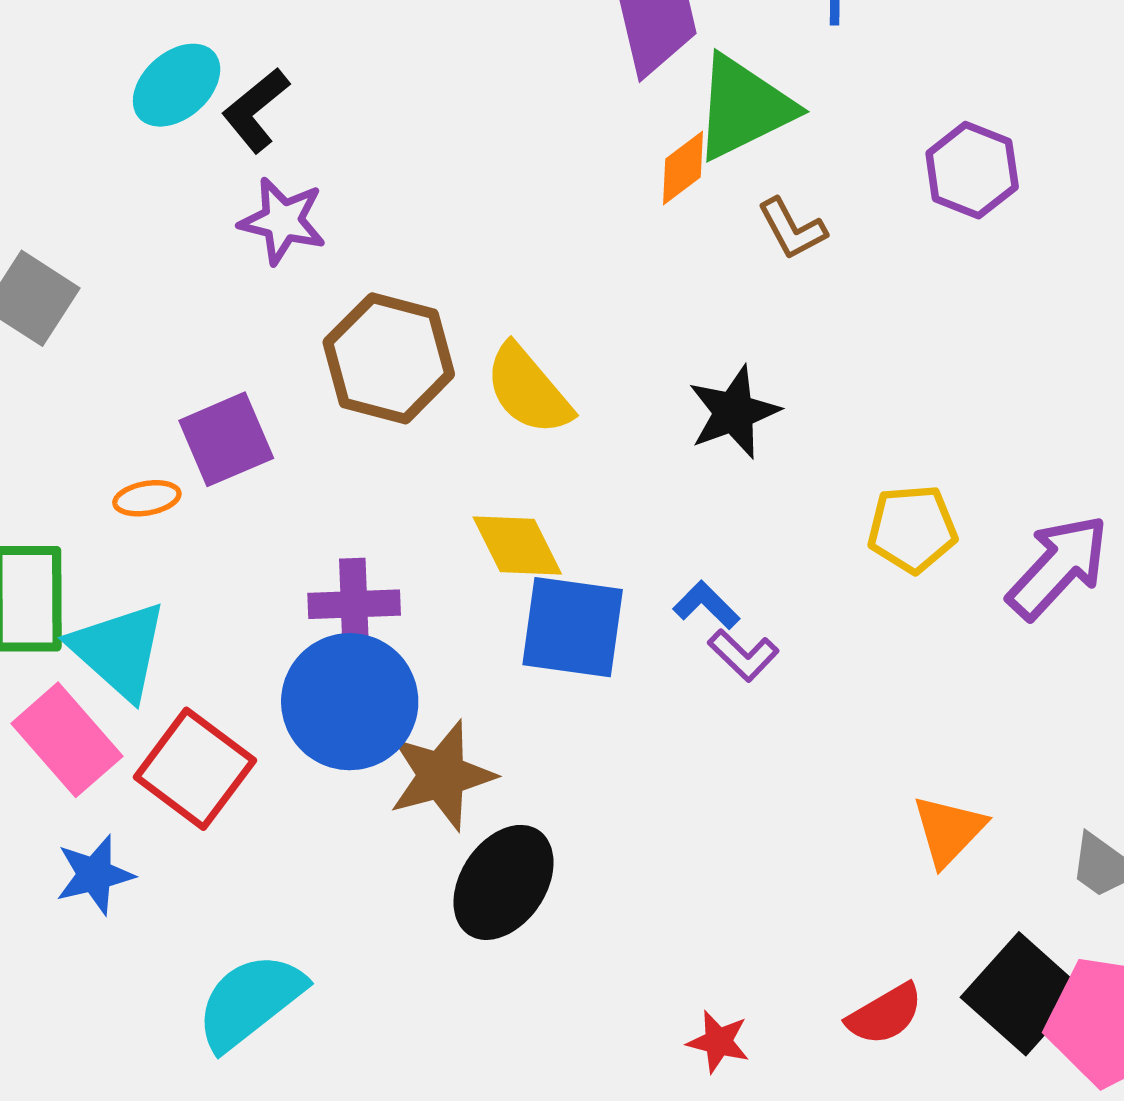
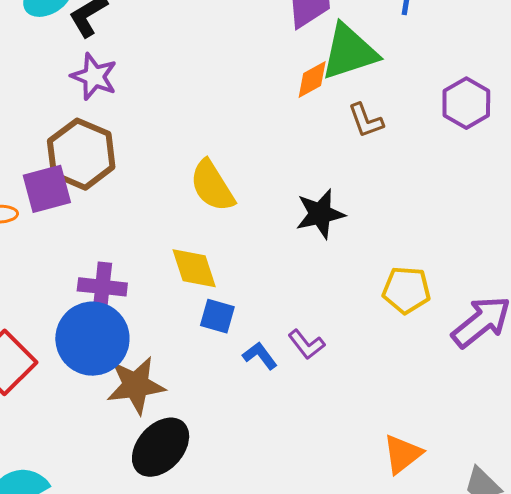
brown hexagon: (389, 358) -> (81, 154), moved
blue L-shape: (706, 605) -> (260, 356), moved
blue square: (573, 627) -> (217, 316), size x0.6

